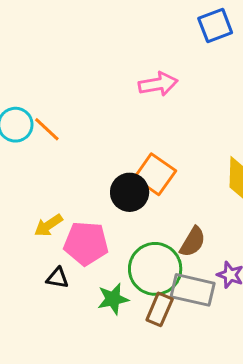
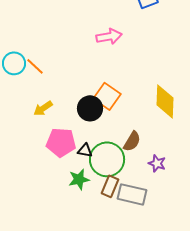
yellow arrow: (48, 225) -> (43, 108), moved
black triangle: (57, 278) -> (85, 150), moved
gray rectangle: (193, 290) -> (132, 194), moved

